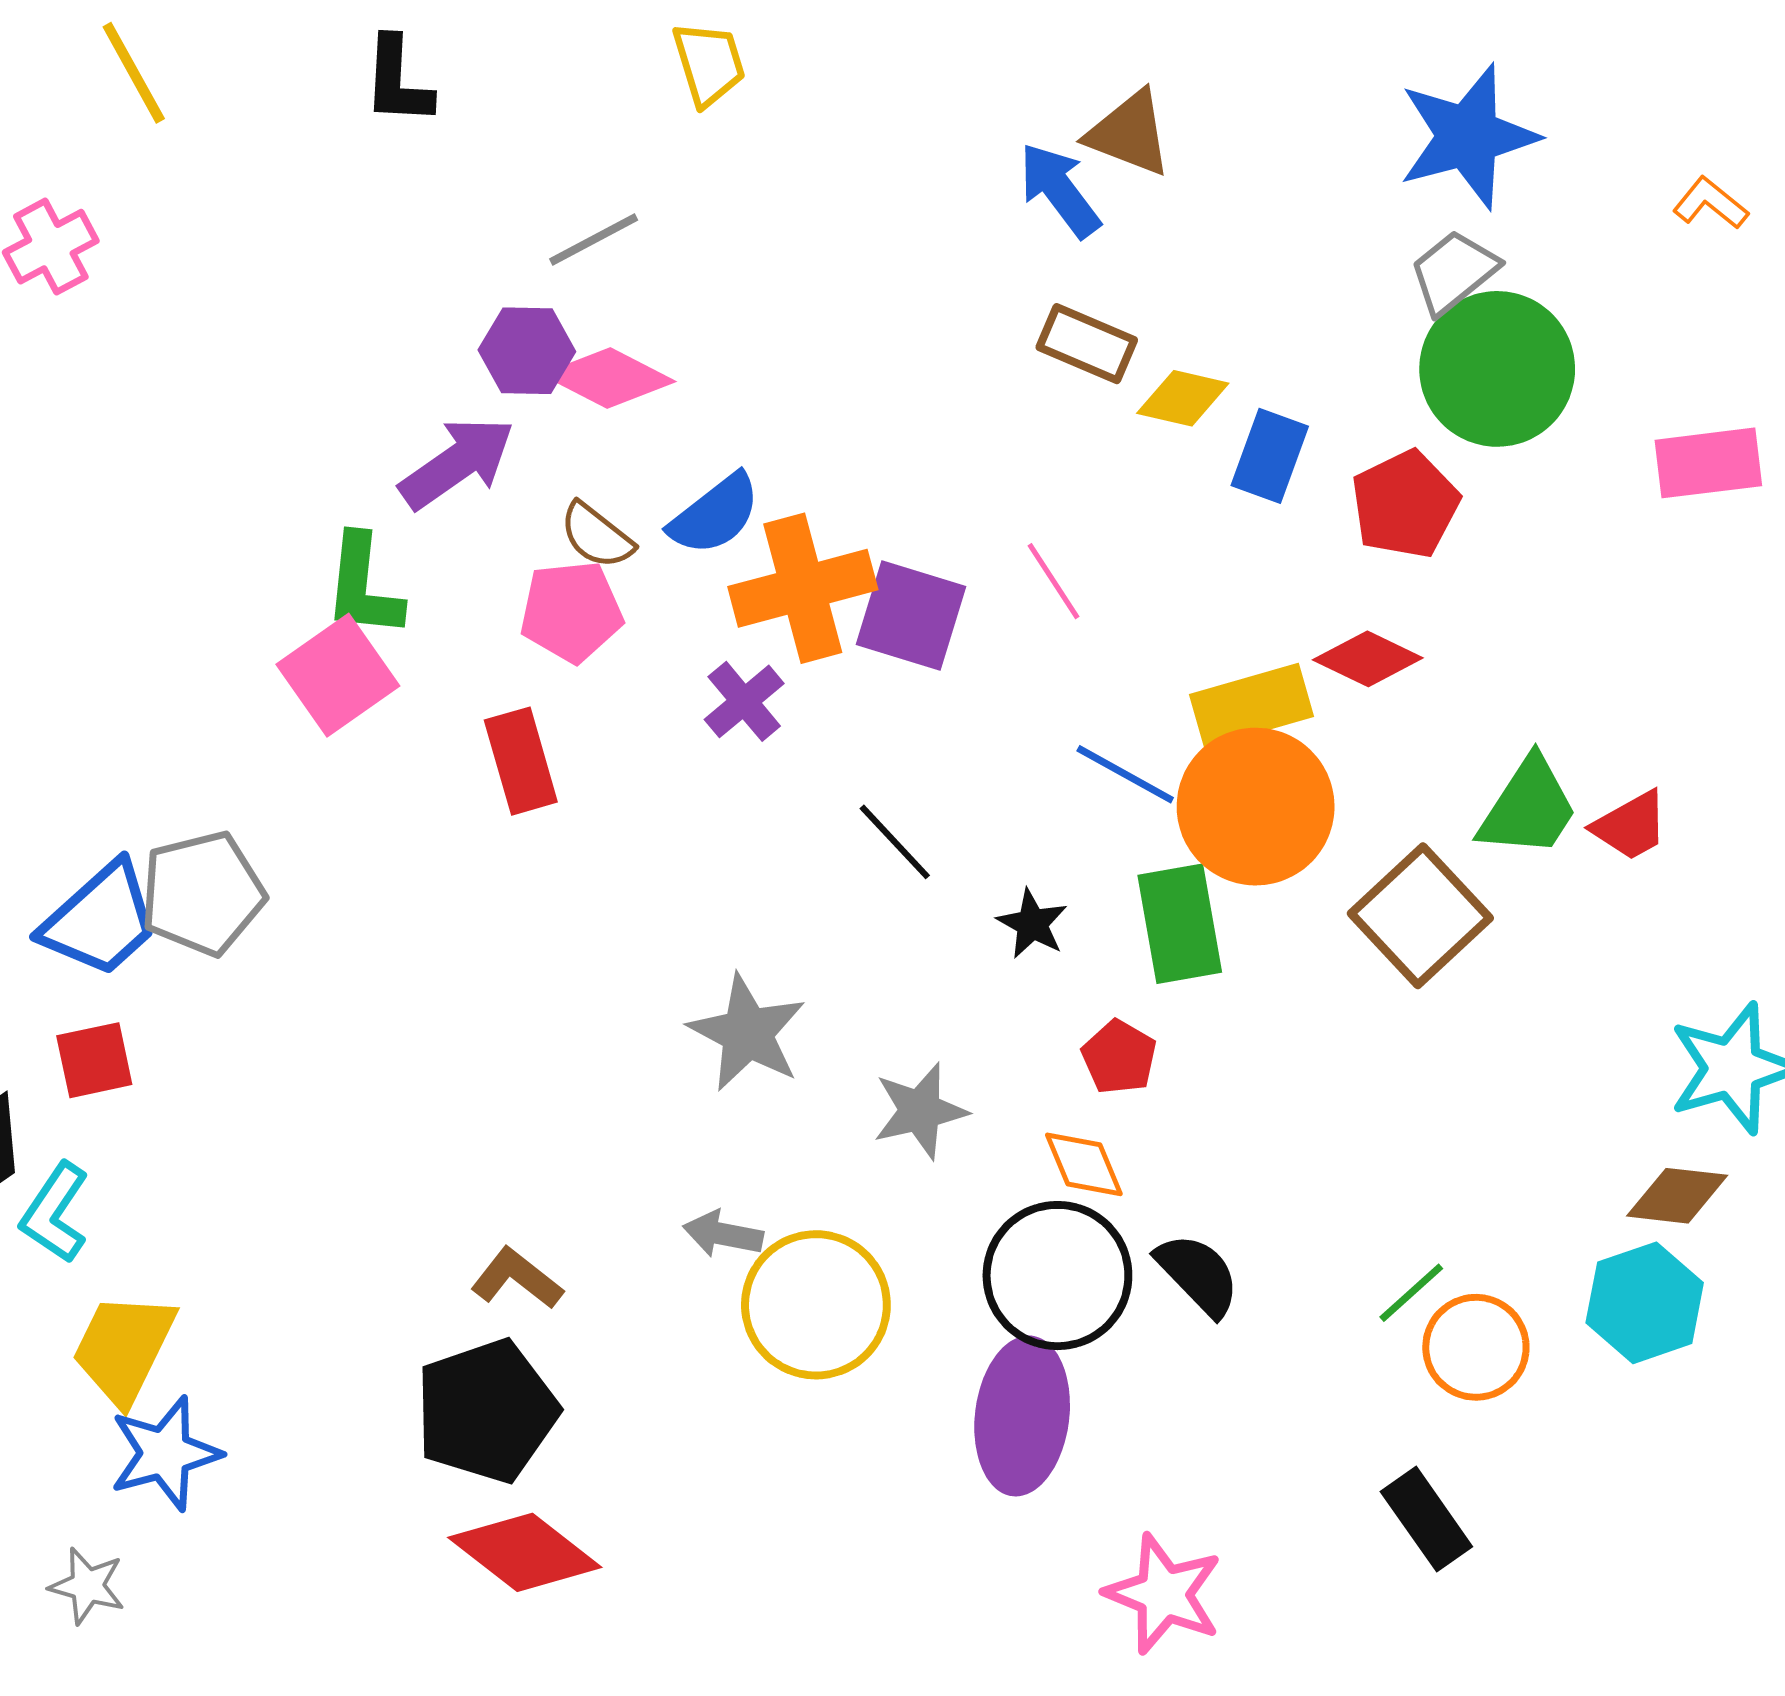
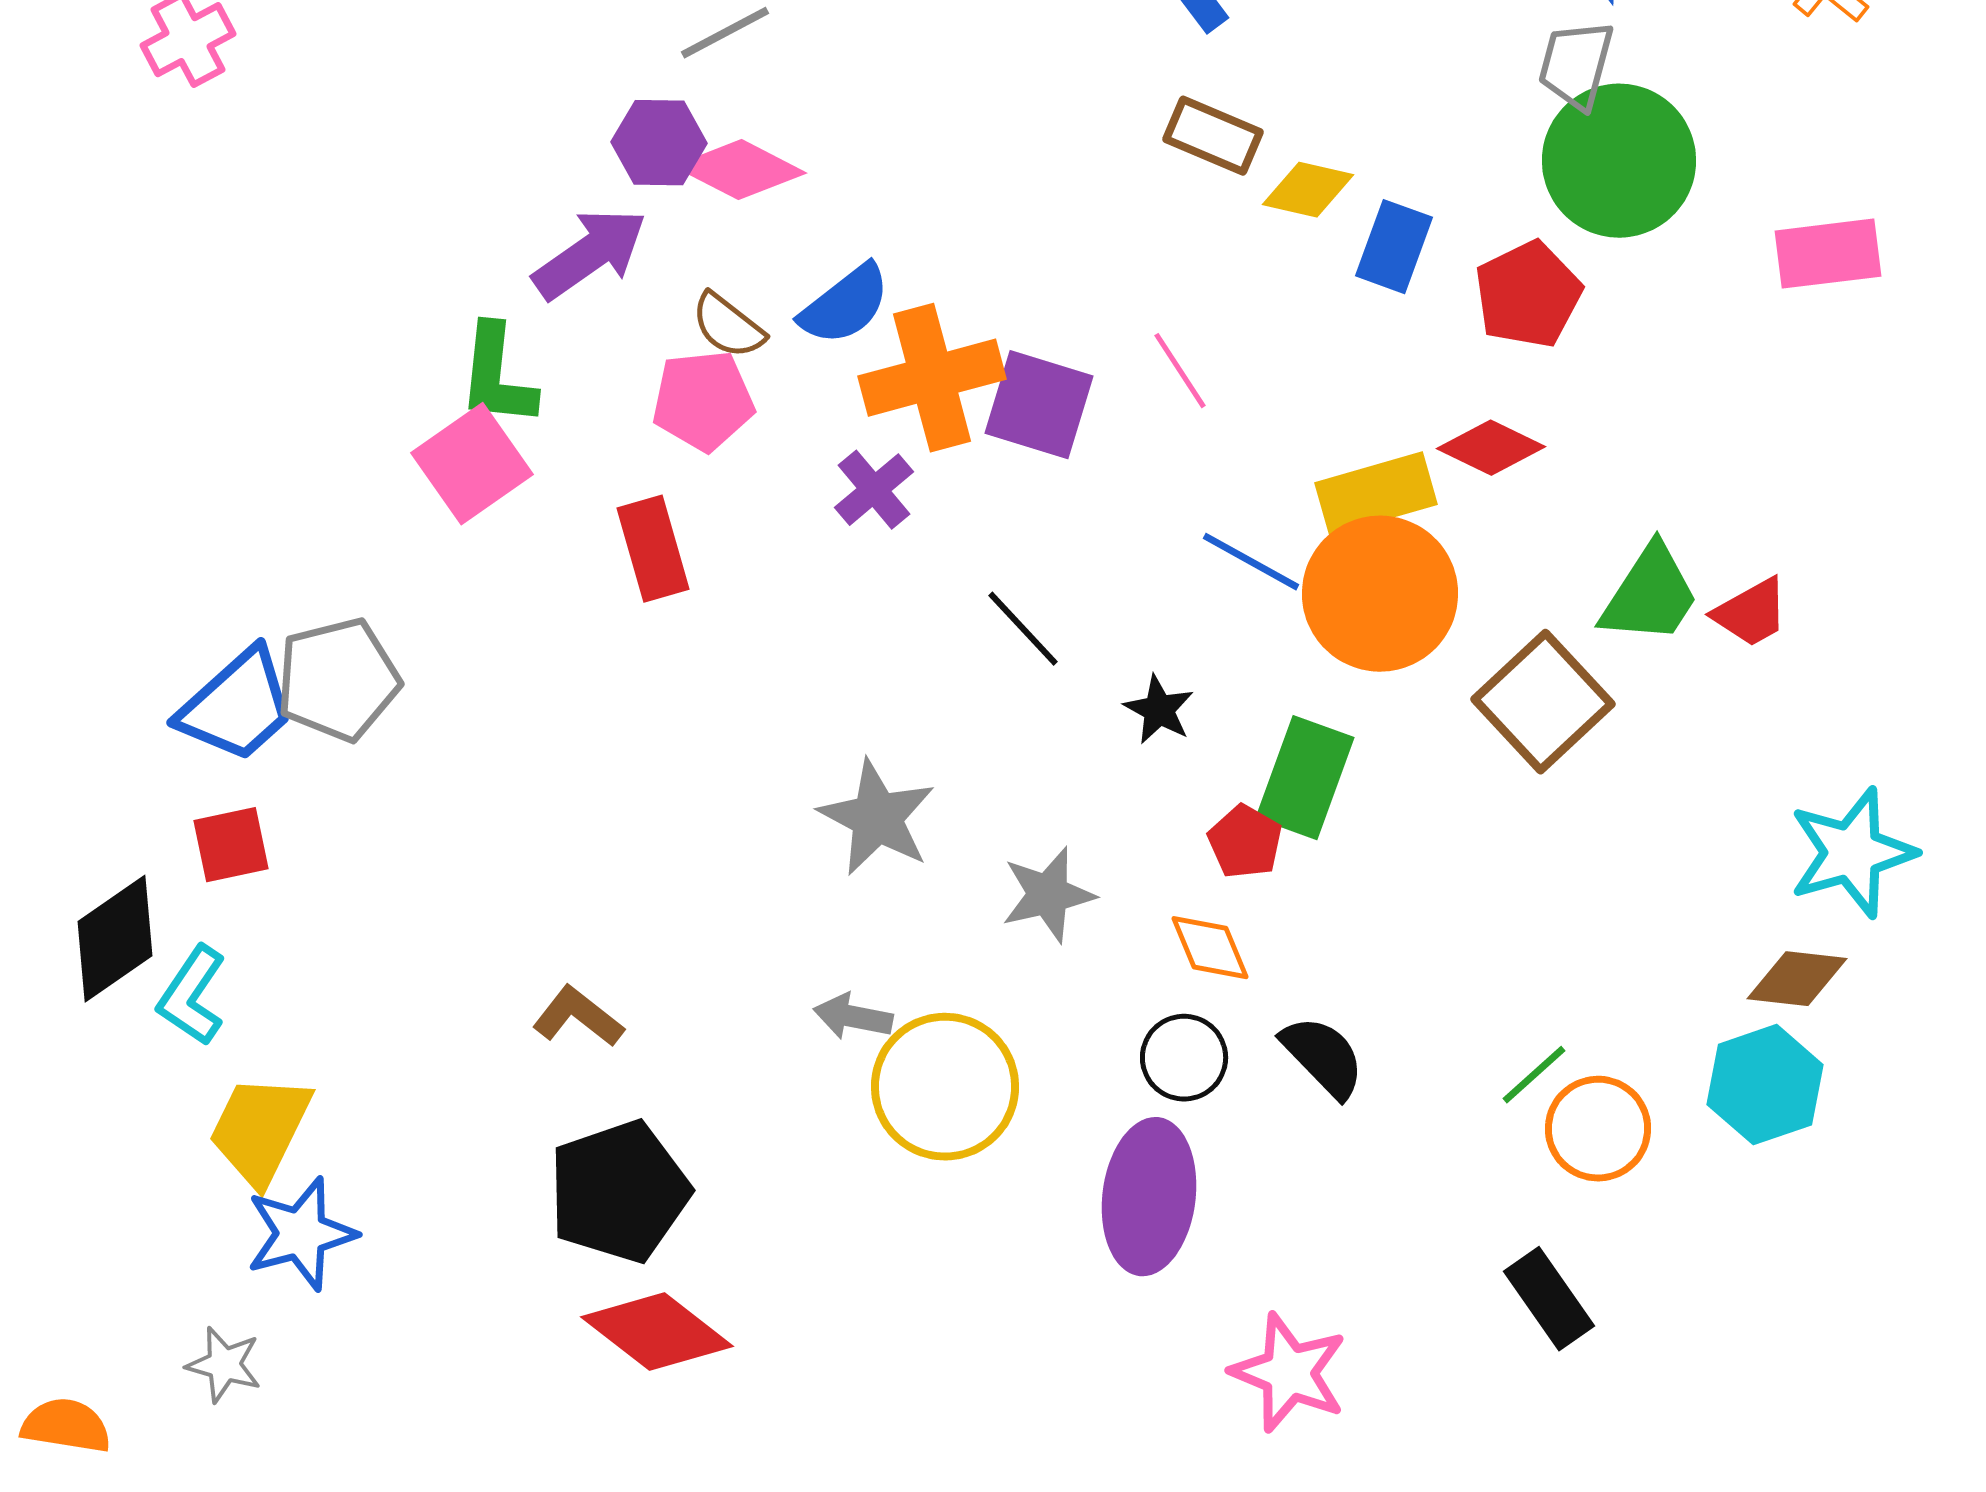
gray trapezoid: (1454, 272) -> (1576, 65), turned -36
green rectangle: (1180, 924) -> (1305, 778), moved, turned 30
black circle: (1057, 1276) -> (1184, 1058), size x0.6
brown L-shape: (517, 1279) -> (578, 1017), moved

